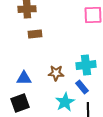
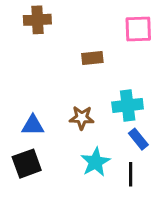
brown rectangle: (35, 34) -> (92, 58), moved
blue rectangle: (82, 87) -> (138, 139), moved

